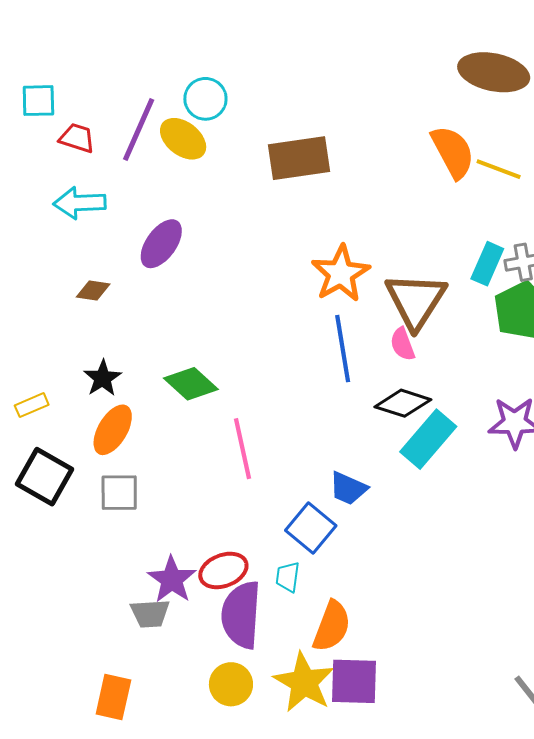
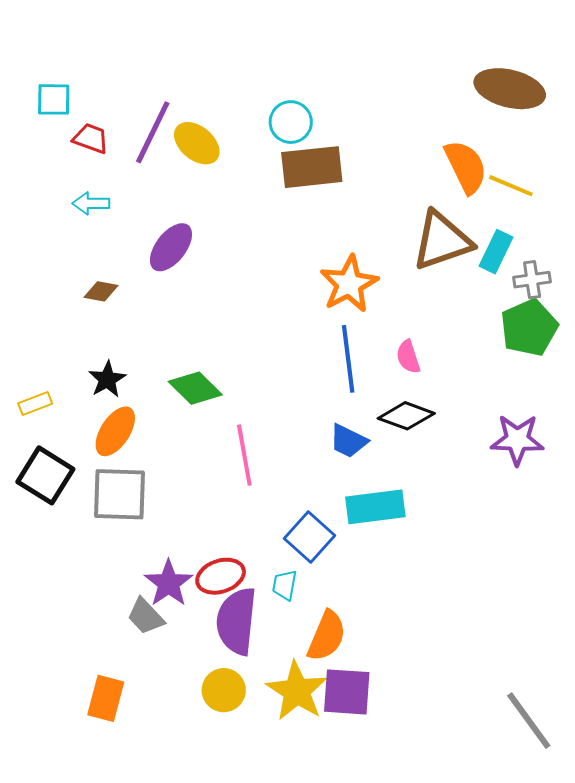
cyan circle: (205, 99) -> (291, 122), moved
cyan arrow: (80, 203) -> (91, 203), size x0.7
cyan rectangle: (487, 264) -> (496, 252), moved
brown triangle: (416, 301) -> (442, 241), moved, turned 36
cyan rectangle: (428, 439) -> (375, 507), moved, turned 40
blue trapezoid: (348, 488) -> (348, 441), moved
gray square: (119, 493) -> (119, 494), size x1.4
gray trapezoid: (150, 613) -> (146, 616), turned 48

